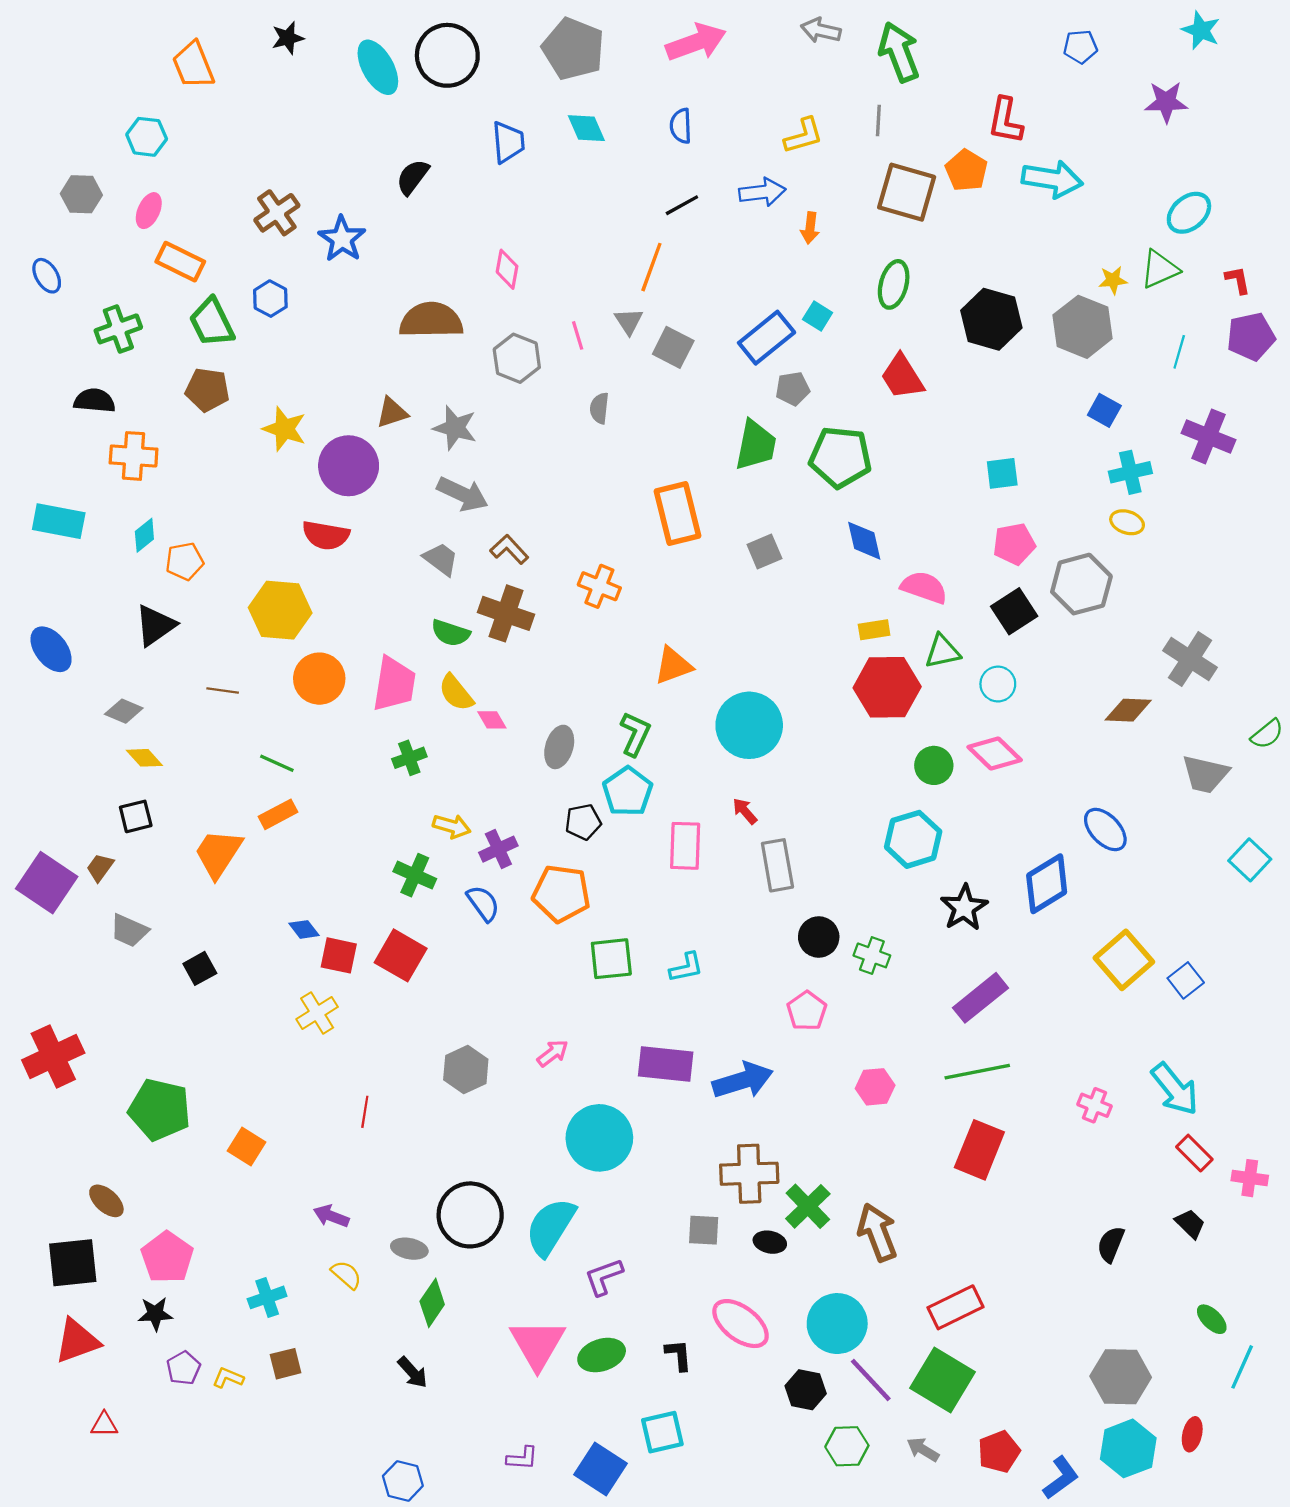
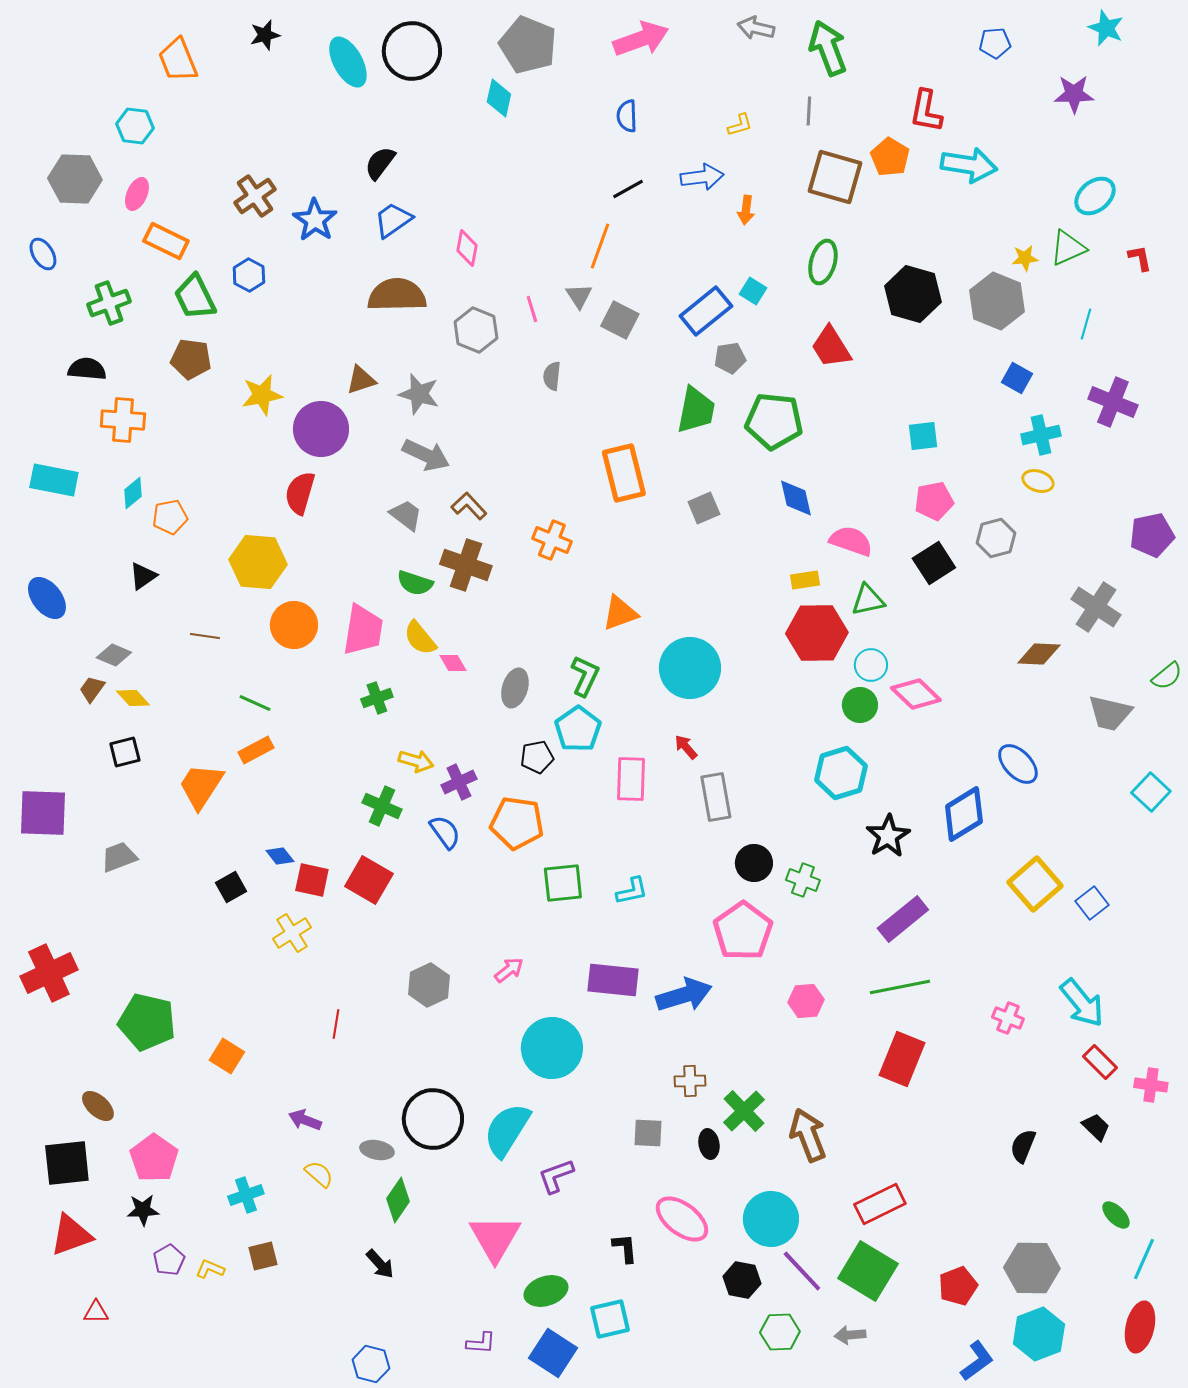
cyan diamond: (586, 128) -> (499, 98), moved, turned 36
yellow L-shape: (803, 136) -> (740, 125), size x0.7
blue trapezoid: (508, 142) -> (393, 220), moved, turned -120
gray hexagon: (81, 194) -> (75, 179), size x1.4
purple pentagon: (1251, 337) -> (1152, 535), moved
yellow star: (284, 429) -> (262, 395), turned -30
red semicircle: (326, 535) -> (300, 493), turned 96
gray hexagon: (1081, 584) -> (996, 538), size x0.7
black triangle: (155, 625) -> (143, 576), size x0.7
cyan circle: (998, 684) -> (871, 665), moved
brown trapezoid: (100, 868) -> (92, 689), moved
purple square: (47, 883) -> (43, 813), turned -32
gray trapezoid: (129, 930) -> (119, 857), turned 135
black square: (200, 968) -> (231, 887), moved
pink pentagon: (807, 1011) -> (743, 931), size x1.6
brown cross: (749, 1174) -> (690, 1081), size x0.6
black ellipse: (770, 1242) -> (709, 1144), turned 68
green ellipse: (602, 1355) -> (546, 1291), moved
red ellipse: (1192, 1434) -> (1140, 1327), moved, size x1.6
gray arrow: (923, 1449) -> (850, 1335), turned -36
red pentagon: (999, 1452) -> (958, 1286), moved

